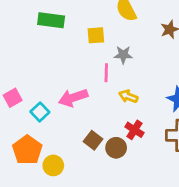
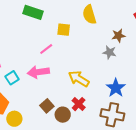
gray star: (123, 55) -> (109, 52), moved
pink line: (106, 73) -> (46, 49), moved, turned 40
yellow arrow: (128, 96) -> (79, 79), size x1.5

